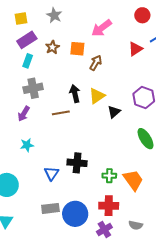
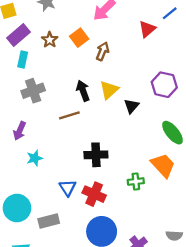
orange square: (77, 49) -> (79, 38), turned -35
purple arrow: (24, 114) -> (20, 131), moved
black cross: (77, 163) -> (96, 155), moved
orange trapezoid: (133, 180) -> (163, 165), moved
red cross: (109, 206) -> (94, 194), moved, turned 30
gray rectangle: (50, 208) -> (49, 221), moved

